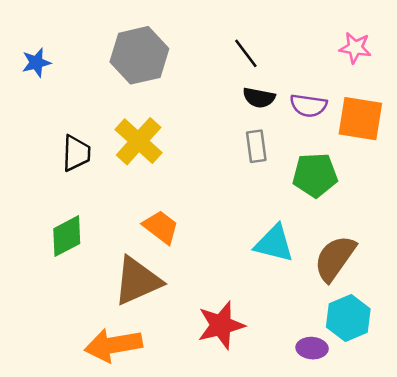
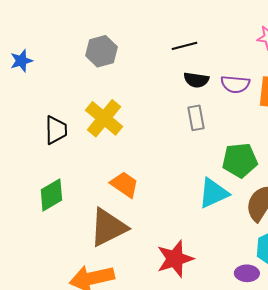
black line: (246, 53) -> (185, 46), turned -65
gray hexagon: (139, 55) -> (101, 51), size x0.7
green pentagon: (315, 175) -> (240, 160), moved
cyan triangle: (274, 243) -> (213, 193), turned -36

